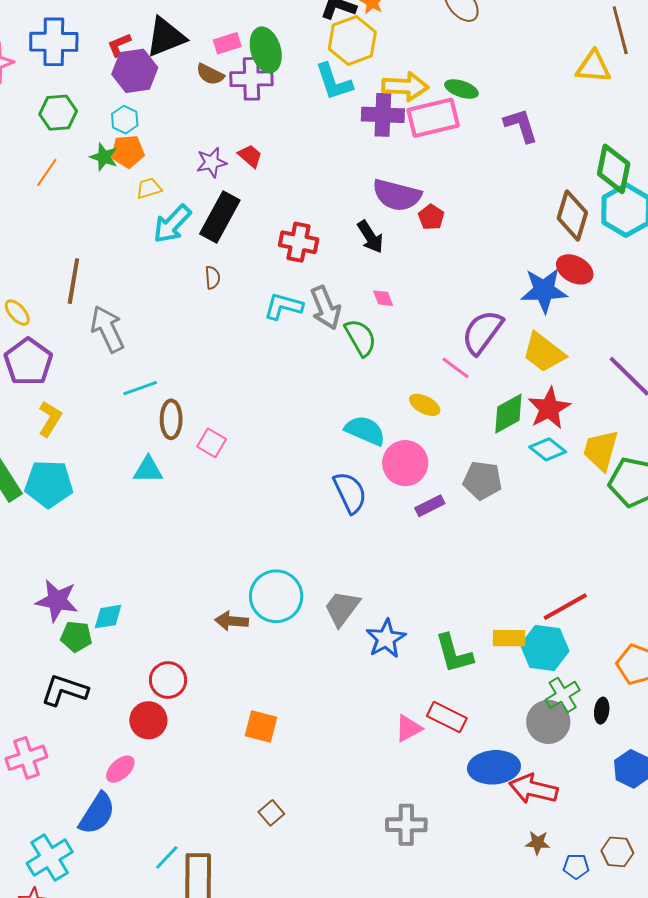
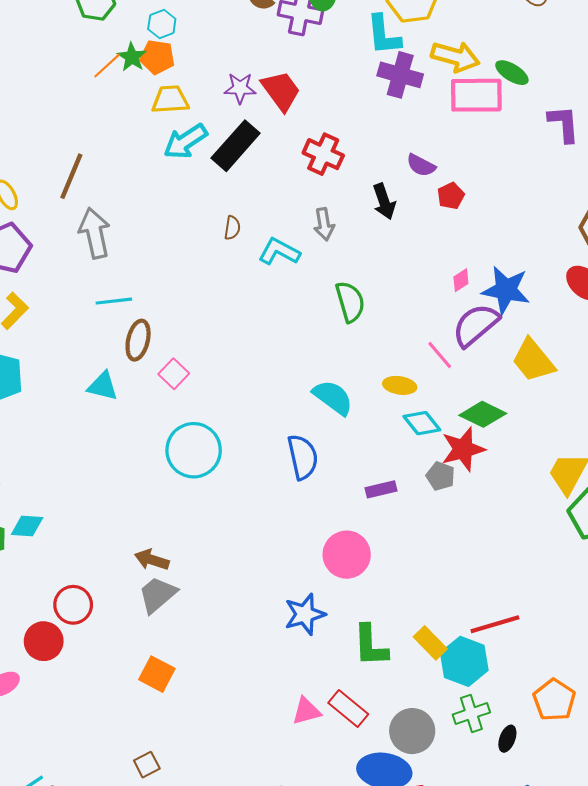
purple cross: (383, 115) -> (400, 75), moved
red trapezoid: (250, 156) -> (281, 91), size x1.6
orange line: (47, 172) -> (107, 66), moved
yellow trapezoid: (149, 188) -> (170, 100), size x1.4
purple semicircle: (397, 195) -> (421, 165), size x0.6
red cross: (299, 242) -> (323, 154), moved
brown semicircle: (213, 278) -> (232, 228), moved
blue star: (544, 290) -> (506, 290), moved
pink diamond: (383, 298) -> (461, 280), moved, turned 65
gray arrow: (326, 308) -> (324, 224), moved, size x0.7
yellow ellipse: (425, 405) -> (400, 385), turned -32
red star: (549, 408) -> (463, 449), moved
green diamond: (508, 414) -> (483, 414), turned 42
cyan diamond: (548, 449) -> (422, 423), moved
pink circle: (405, 463) -> (347, 555), moved
gray pentagon: (482, 480) -> (440, 476), size x0.7
cyan circle: (276, 596) -> (194, 450), moved
gray trapezoid: (342, 608) -> (158, 595), moved
yellow rectangle: (509, 638) -> (430, 643), turned 32
gray circle: (548, 722) -> (412, 731), moved

